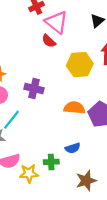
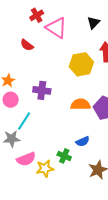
red semicircle: (49, 41) -> (27, 45), moved
green cross: (51, 162) -> (64, 156), turned 32

